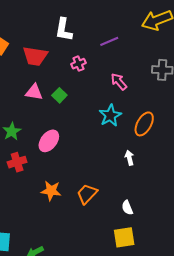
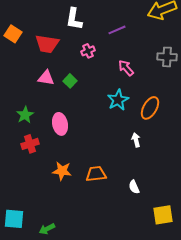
pink ellipse: (49, 141) -> (60, 124), turned -50
orange trapezoid: (87, 194) -> (96, 174), turned 40
yellow square: (124, 237) -> (163, 215), moved

